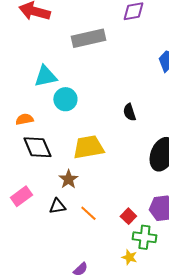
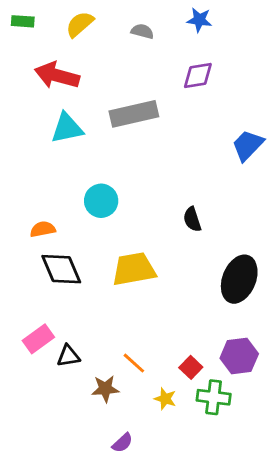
cyan triangle: (45, 76) -> (67, 128), moved
brown star: (68, 179) -> (105, 389), moved, turned 30
black triangle: (57, 206) -> (68, 356), moved
yellow star: (129, 257) -> (165, 399), moved

